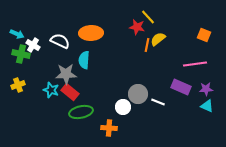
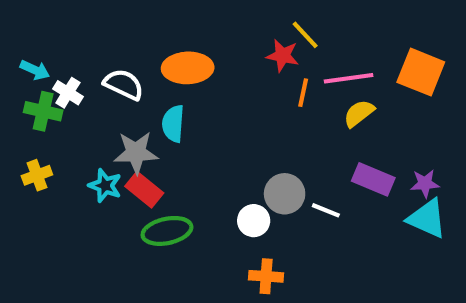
orange square: (204, 35) -> (421, 72), size x1.6
yellow semicircle: (158, 39) -> (359, 113), moved
pink line: (195, 64) -> (349, 78), moved
cyan triangle: (207, 106) -> (427, 219), size x1.5
orange cross: (109, 128) -> (266, 276), moved

